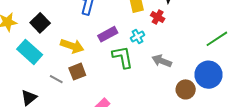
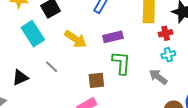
red cross: (158, 17) -> (166, 33), turned 32
cyan cross: (137, 36) -> (168, 55), moved
brown square: (77, 72) -> (96, 80), moved

